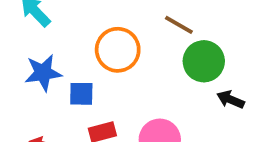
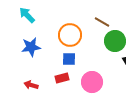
blue square: (81, 94) -> (69, 59), moved

